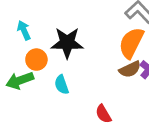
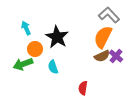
black star: (67, 43) -> (57, 37), turned 30
red semicircle: (103, 114) -> (83, 88), turned 40

